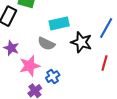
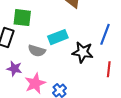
gray semicircle: (46, 44) -> (37, 51), moved

